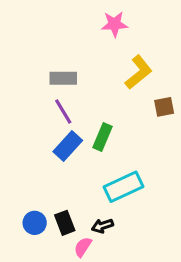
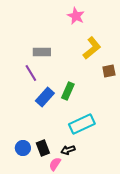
pink star: (114, 24) -> (76, 16), turned 30
purple line: (63, 111) -> (31, 73), moved

